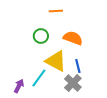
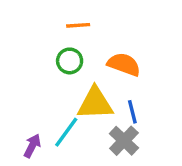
orange line: (56, 11) -> (78, 25), moved
yellow triangle: (56, 61) -> (95, 103), turned -30

